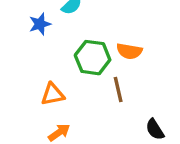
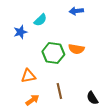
brown line: (118, 89) -> (59, 91), moved

